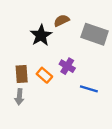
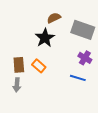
black star: (41, 35) -> (45, 38), moved
purple cross: (67, 66) -> (85, 58), moved

